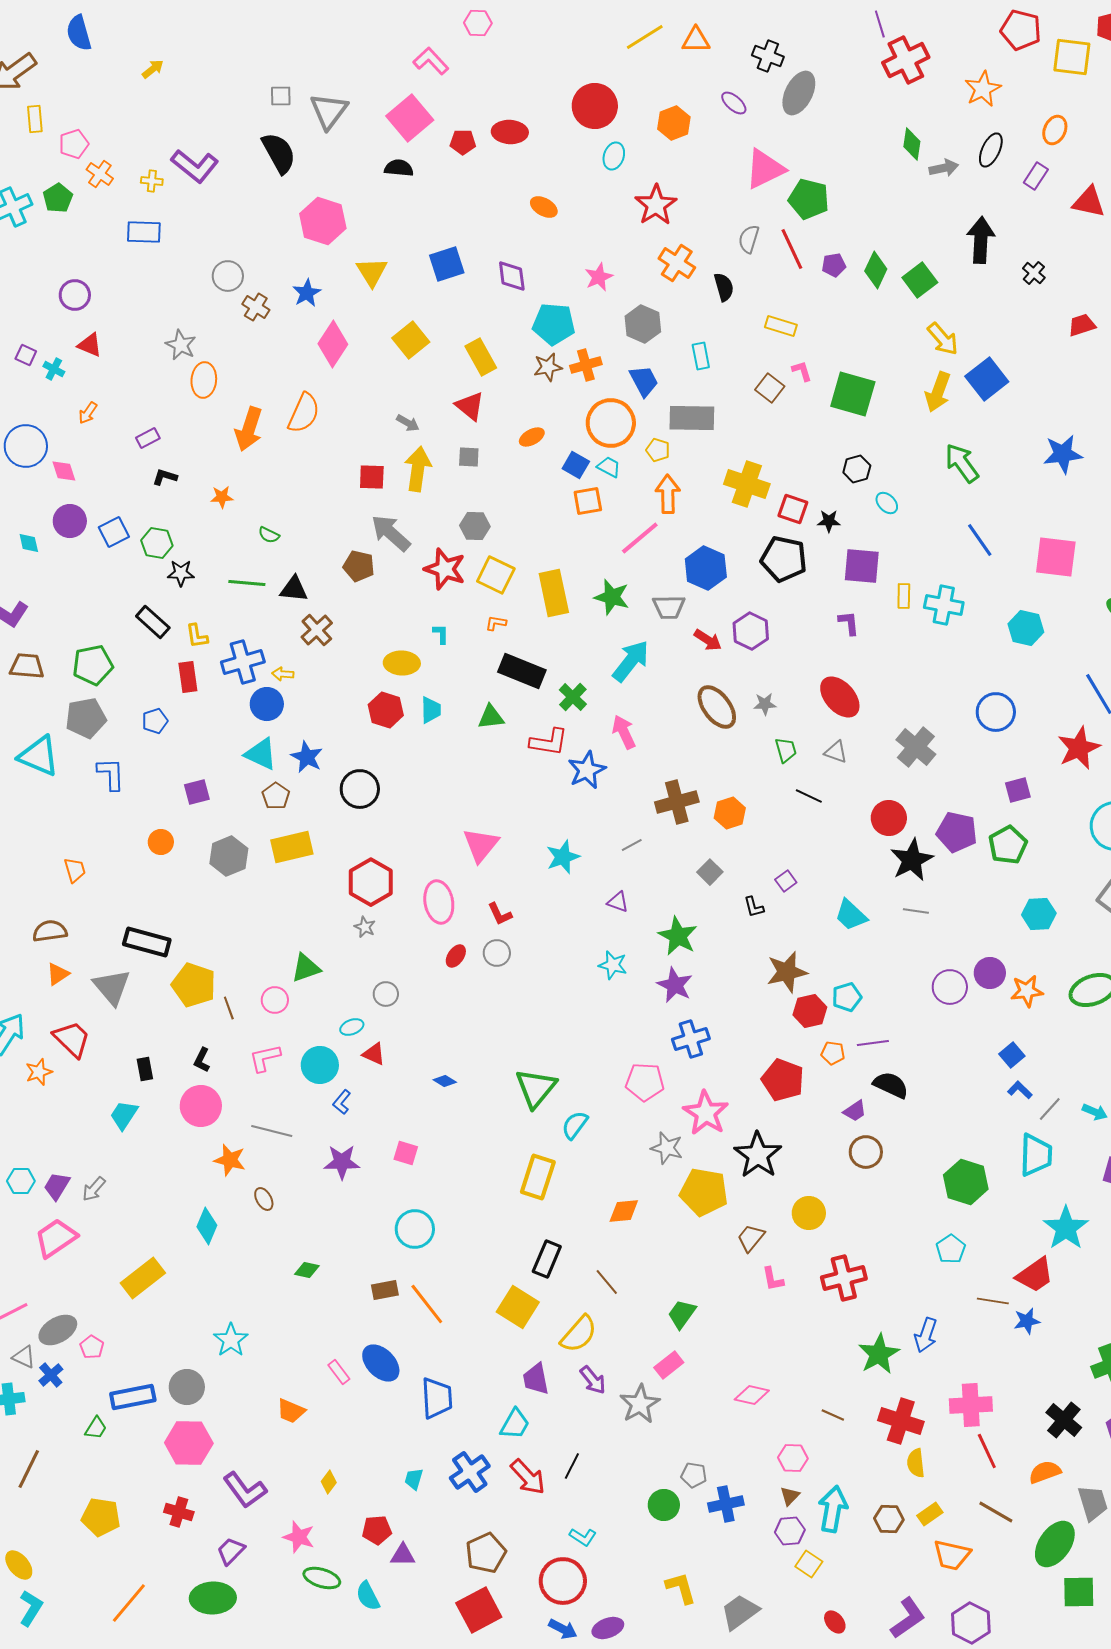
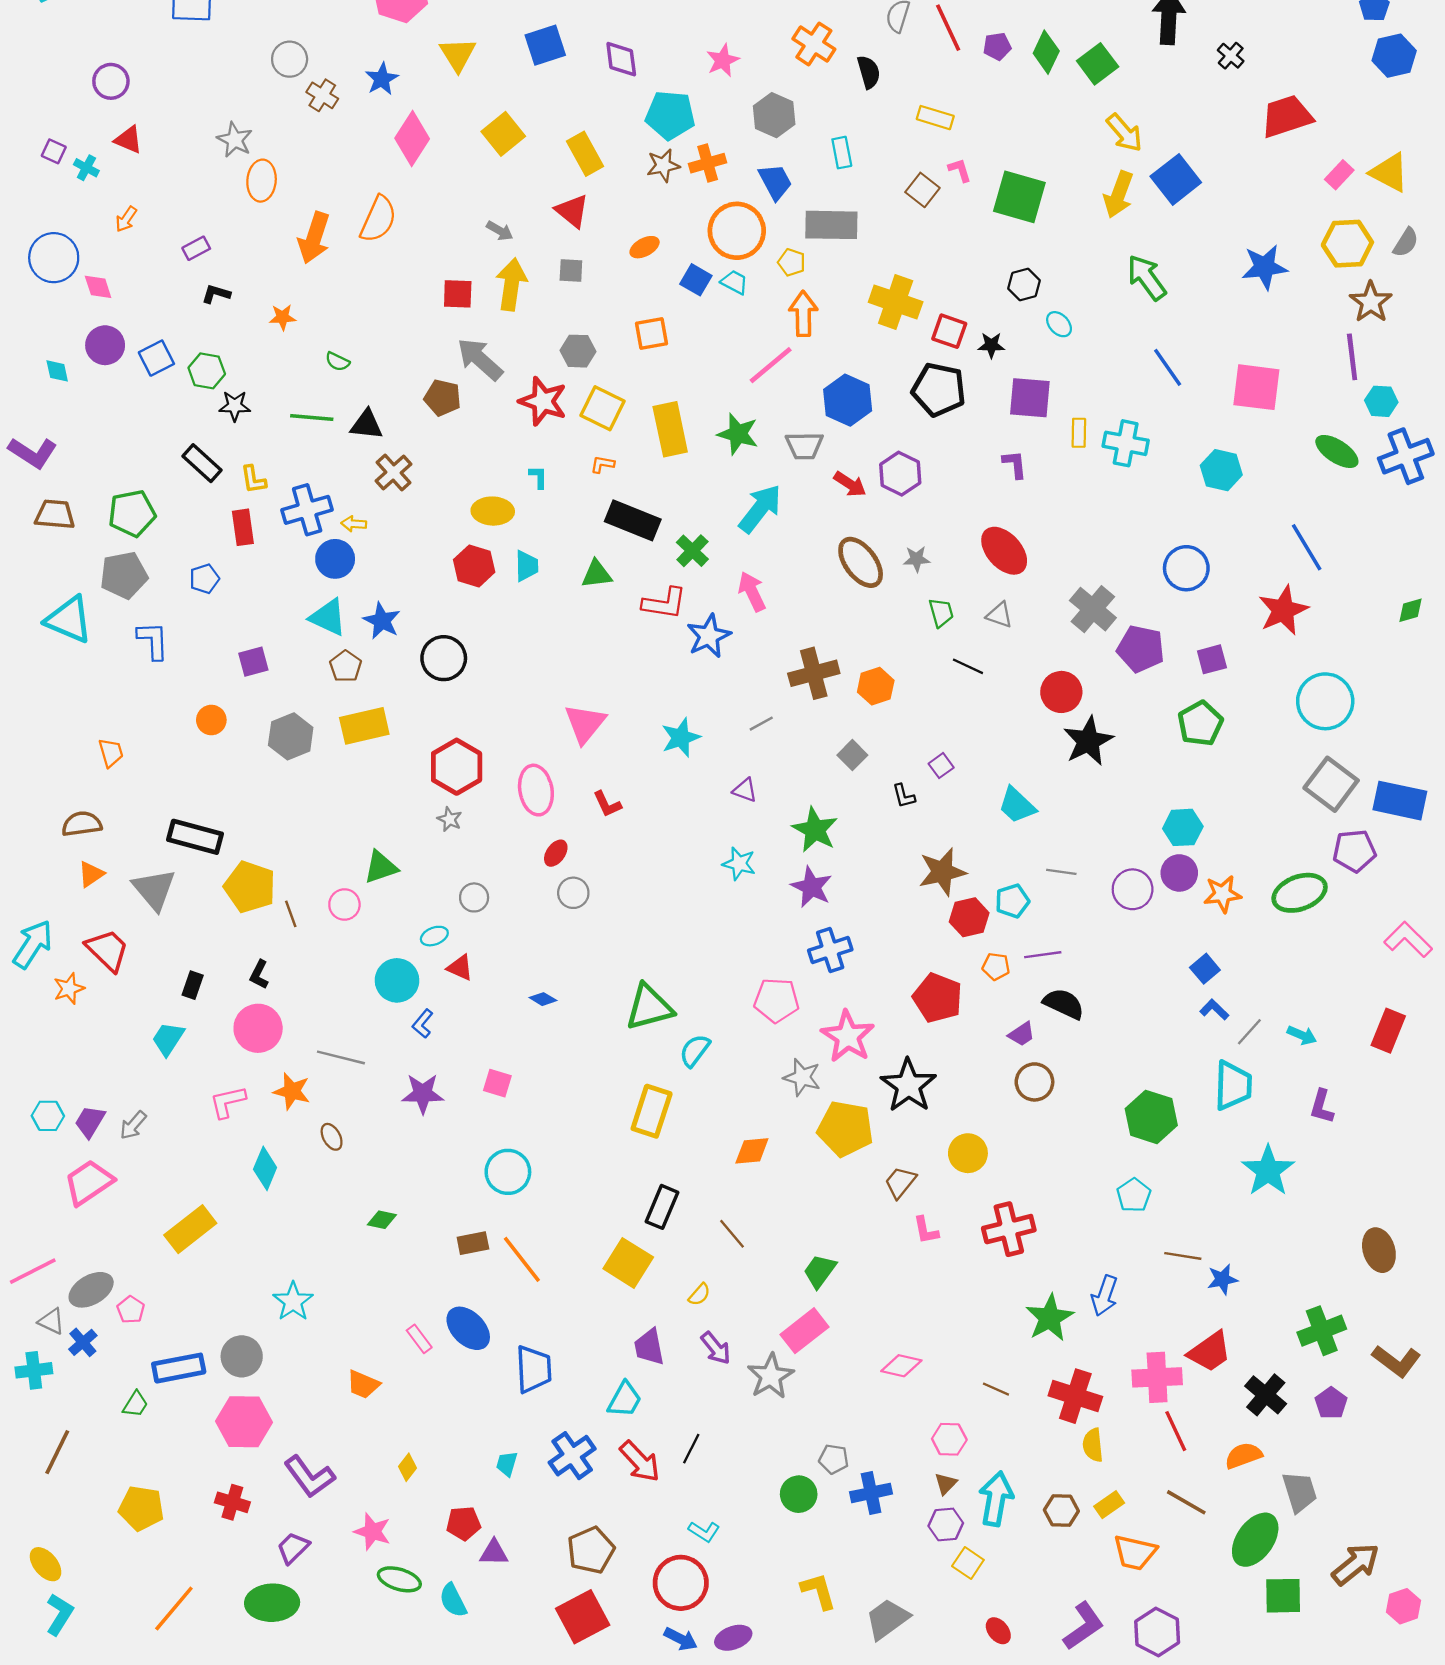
red trapezoid: (1082, 325) -> (1287, 116), size x1.6
orange square: (588, 501) -> (652, 334), moved
purple pentagon: (957, 832) -> (1141, 649), moved
gray line: (916, 911) -> (1061, 872), moved
cyan hexagon: (1039, 914) -> (1183, 827), moved
gray circle: (497, 953) -> (573, 893), moved
pink L-shape: (265, 1058) -> (228, 1102), moved
black rectangle: (145, 1069) -> (193, 985), turned 30
green triangle: (536, 1088) -> (649, 1007), turned 36
red trapezoid: (1035, 1275) -> (1210, 1352), moved
yellow semicircle: (579, 1334) -> (699, 1294), size x0.5
pink rectangle: (669, 1365) -> (804, 1331), size x1.4

